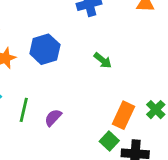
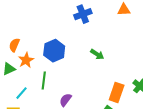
green line: (24, 110) -> (44, 80), moved

